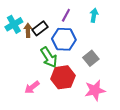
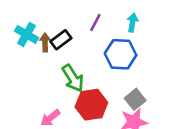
cyan cross: (14, 24) -> (26, 34), turned -30
blue hexagon: (64, 39) -> (121, 54), moved
gray square: (91, 58) -> (135, 99), moved

